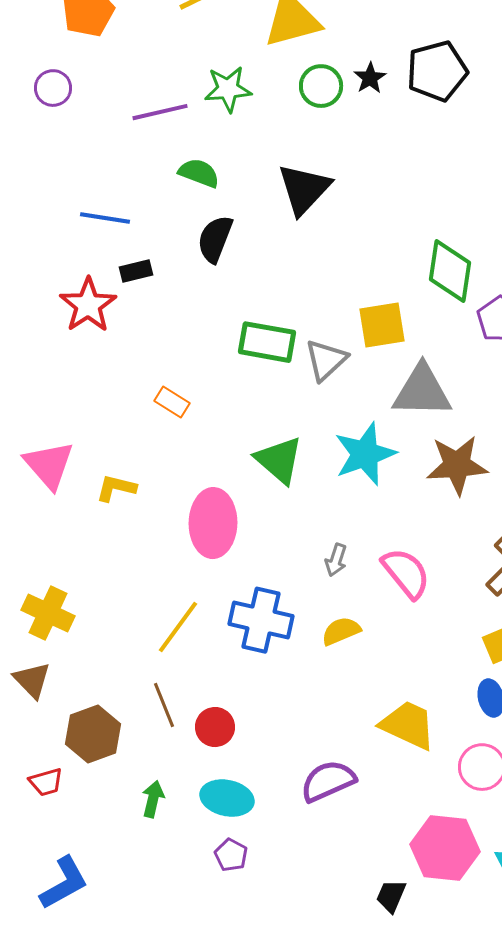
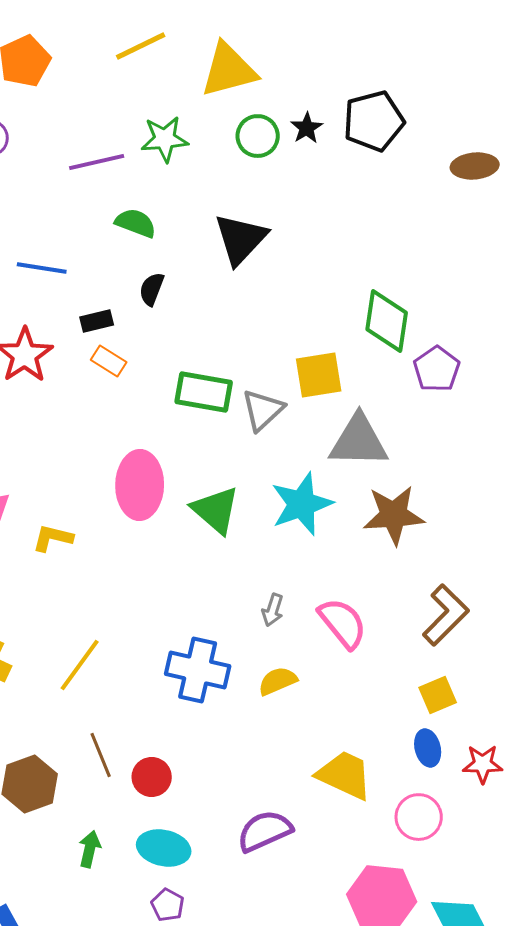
black semicircle: (215, 239) -> (152, 289), size x0.7
black rectangle: (136, 271) -> (97, 321), moved
orange rectangle: (172, 402) -> (109, 361), moved
pink ellipse: (213, 523) -> (140, 485), moved
yellow line: (178, 627) -> (80, 665), moved

